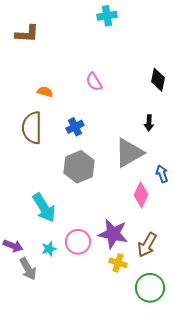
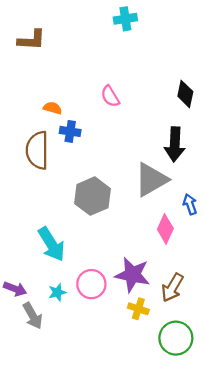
black arrow: (149, 123) -> (175, 144), size x1.8
blue cross: (75, 127) -> (70, 131), moved, turned 36

